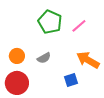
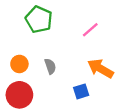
green pentagon: (50, 22) -> (39, 19), moved
gray semicircle: (44, 58) -> (50, 66), turned -80

